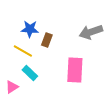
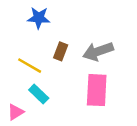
blue star: (30, 29) -> (39, 18), moved
gray arrow: (91, 32) -> (98, 51), moved

